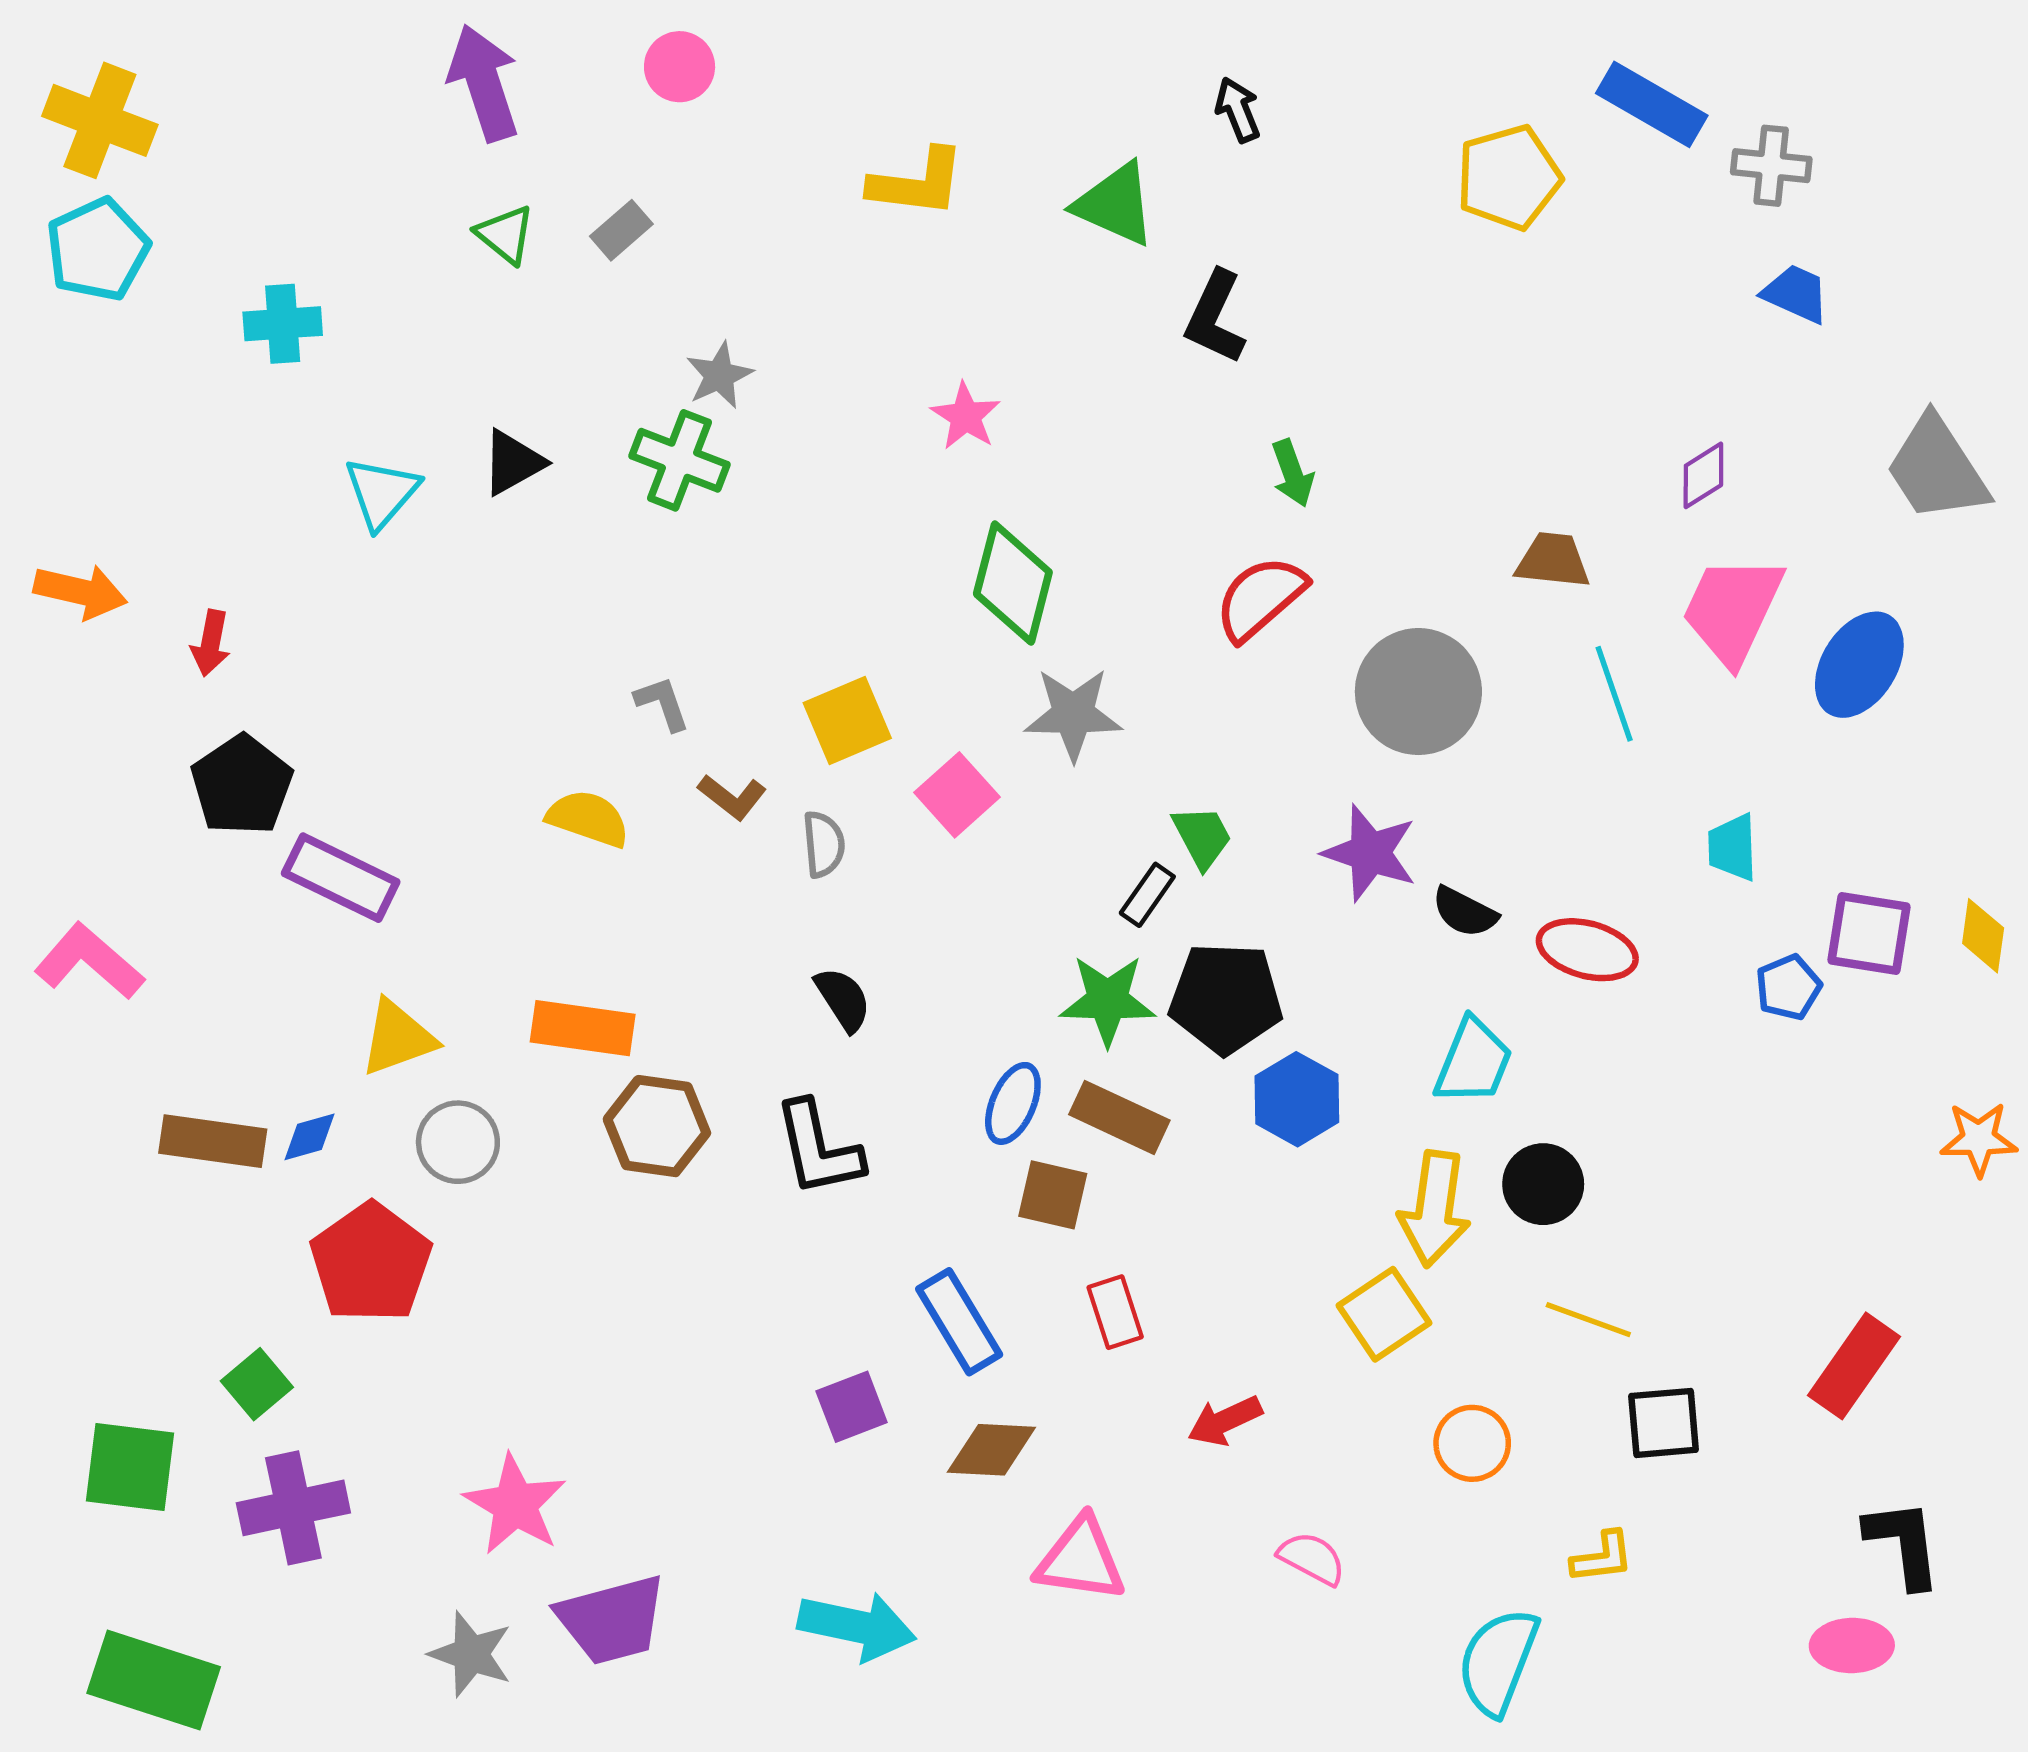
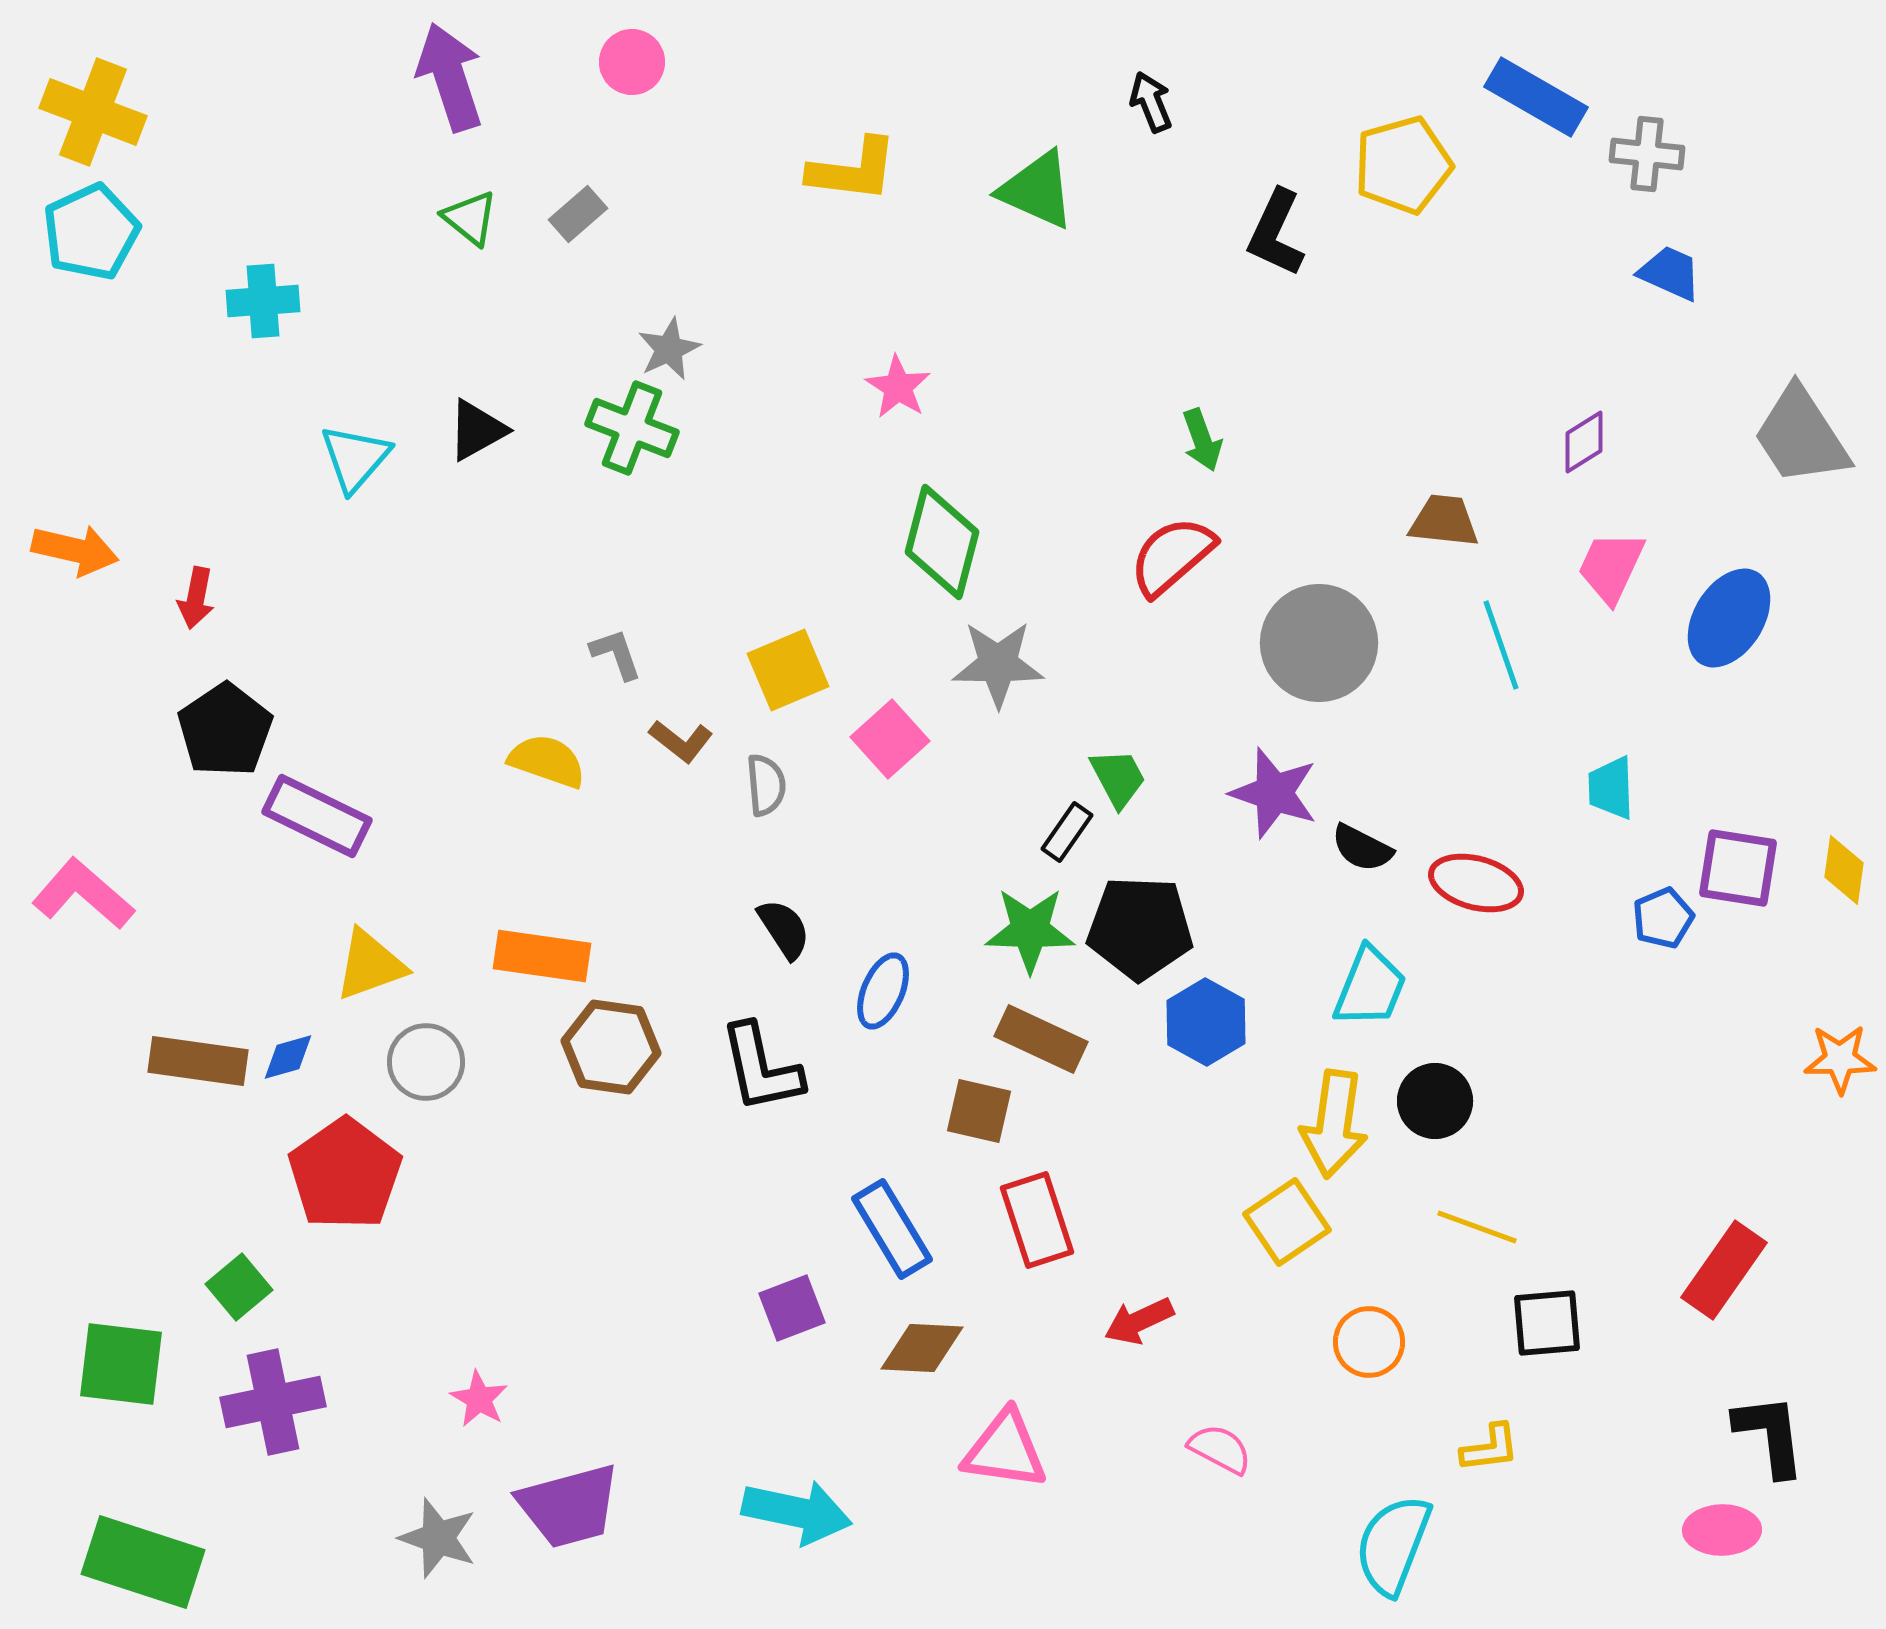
black L-shape: (1215, 317) -> (1276, 233), moved
pink trapezoid: (1732, 610) -> (1611, 567), size x0.7
blue ellipse: (1013, 1103) -> (883, 991), moved
red rectangle: (1115, 1312) -> (1037, 1220), size x1.4
pink star: (515, 1505) -> (479, 1399), size x0.6

